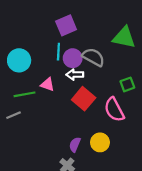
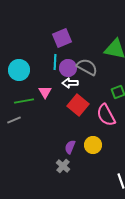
pink triangle: (47, 84) -> (45, 92), turned 40

